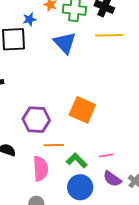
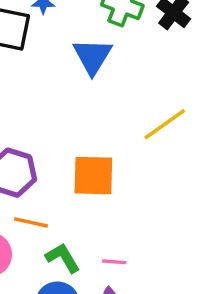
yellow line: (109, 35) -> (165, 124), moved, turned -48
orange square: (82, 110) -> (93, 176), turned -36

